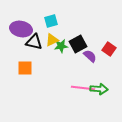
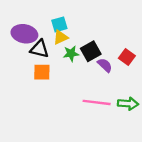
yellow triangle: (52, 40) -> (61, 37), moved
orange square: (25, 68) -> (42, 72), moved
green arrow: (99, 89) -> (128, 104), moved

